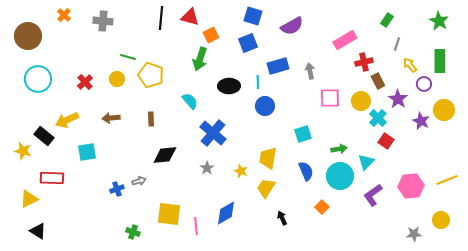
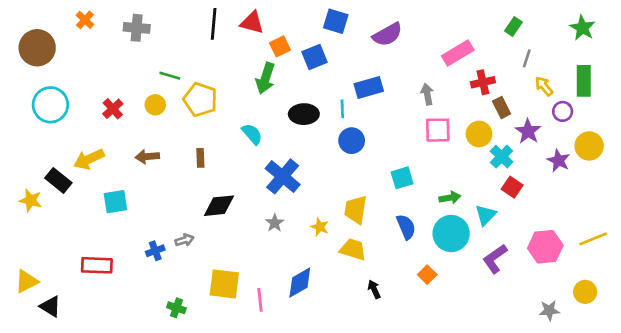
blue square: (248, 43) -> (314, 57), moved
gray arrow: (310, 71) -> (427, 94), moved
red rectangle: (52, 178) -> (97, 265), moved
yellow trapezoid: (266, 188) -> (353, 249), turned 75
yellow triangle: (29, 199) -> (27, 281), moved

